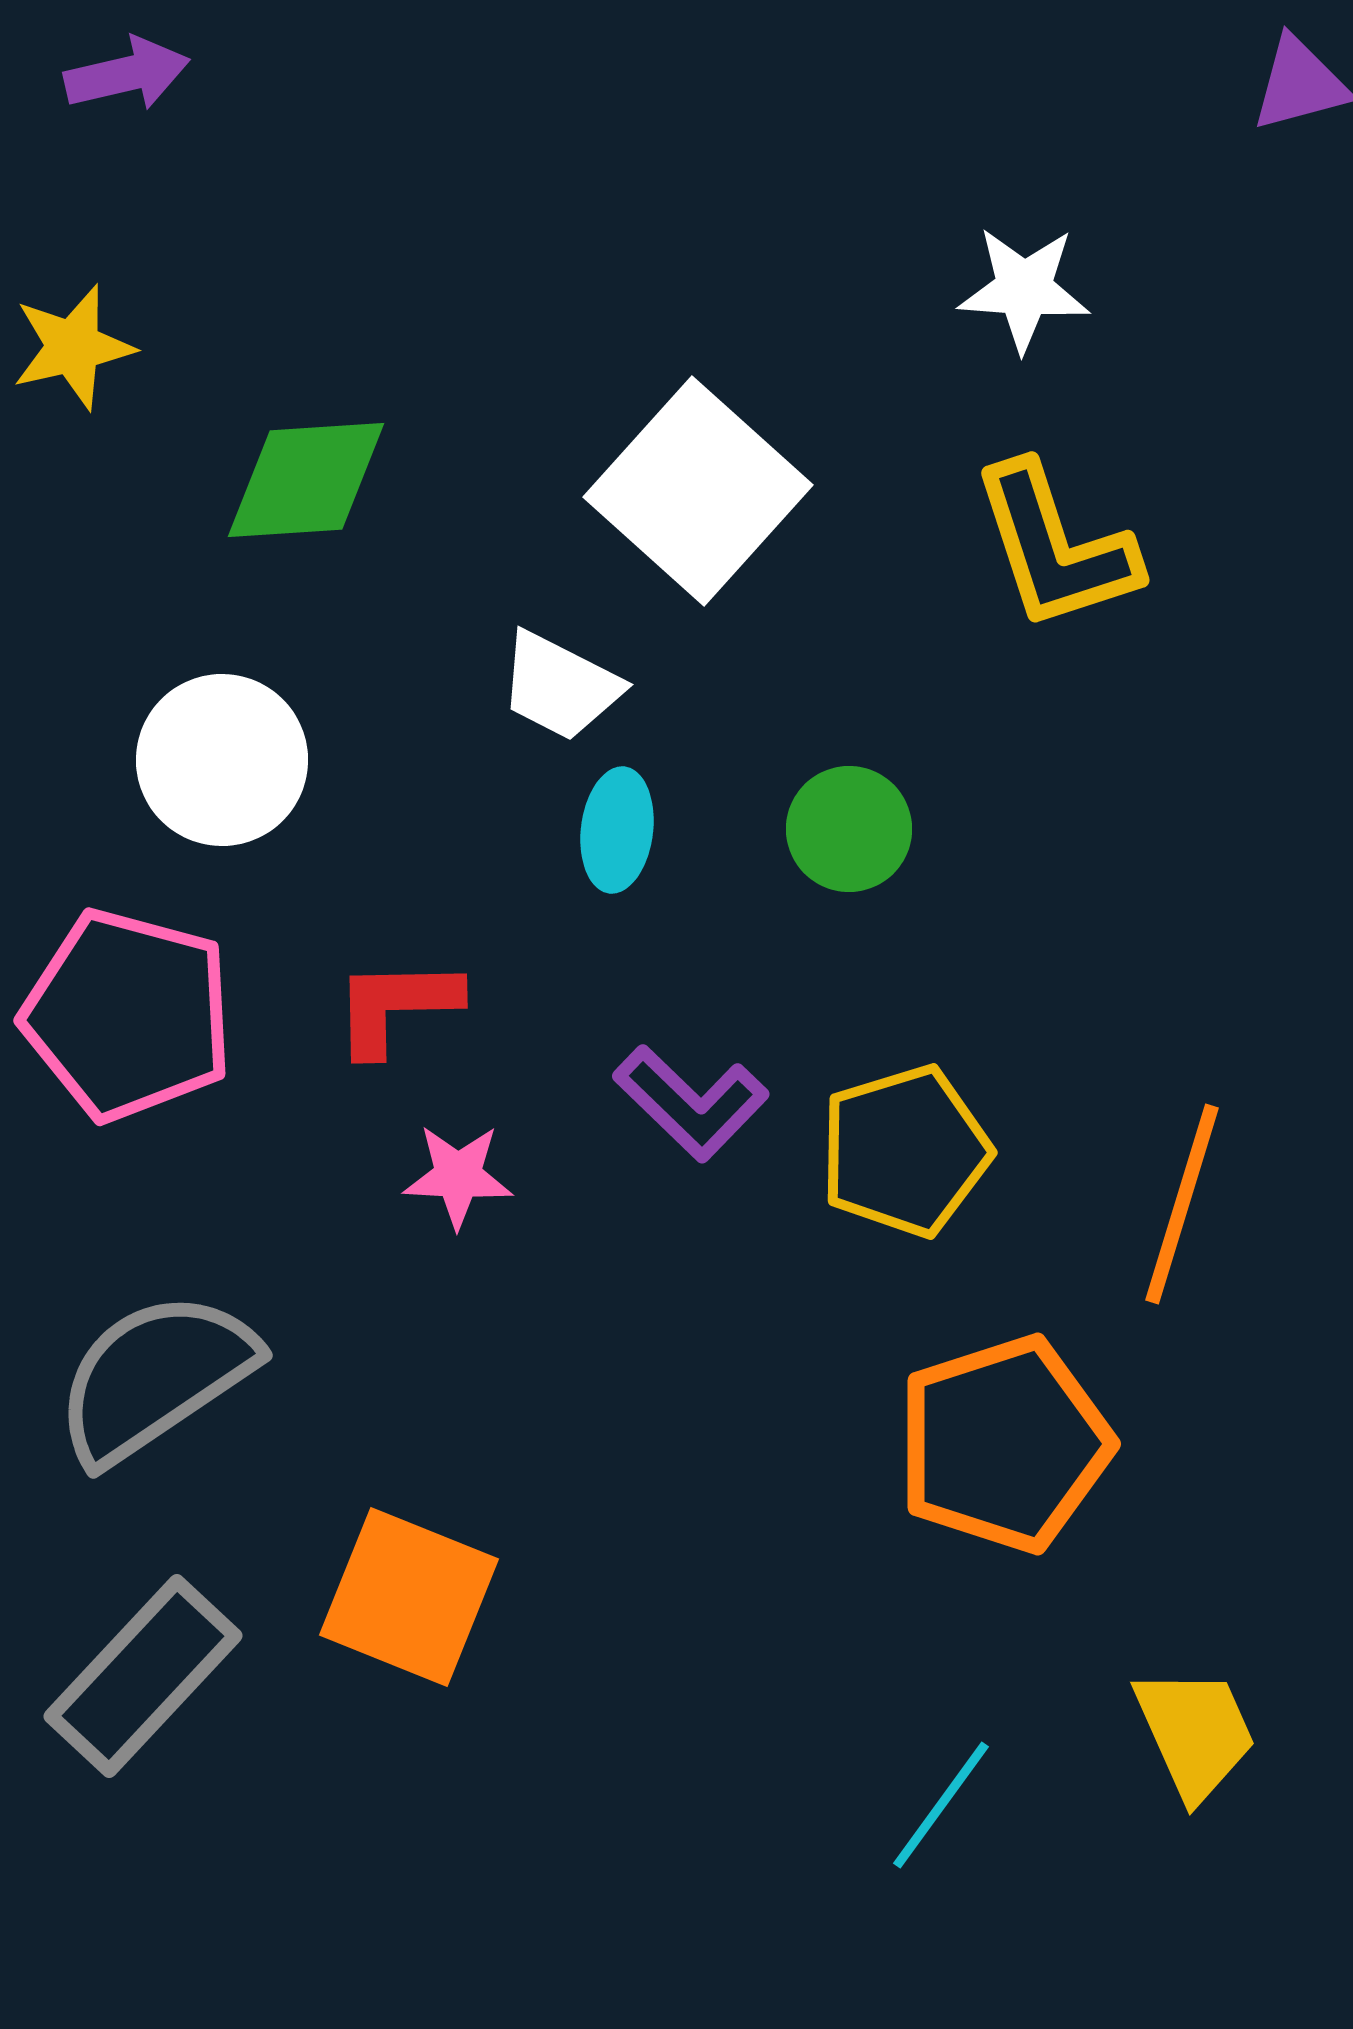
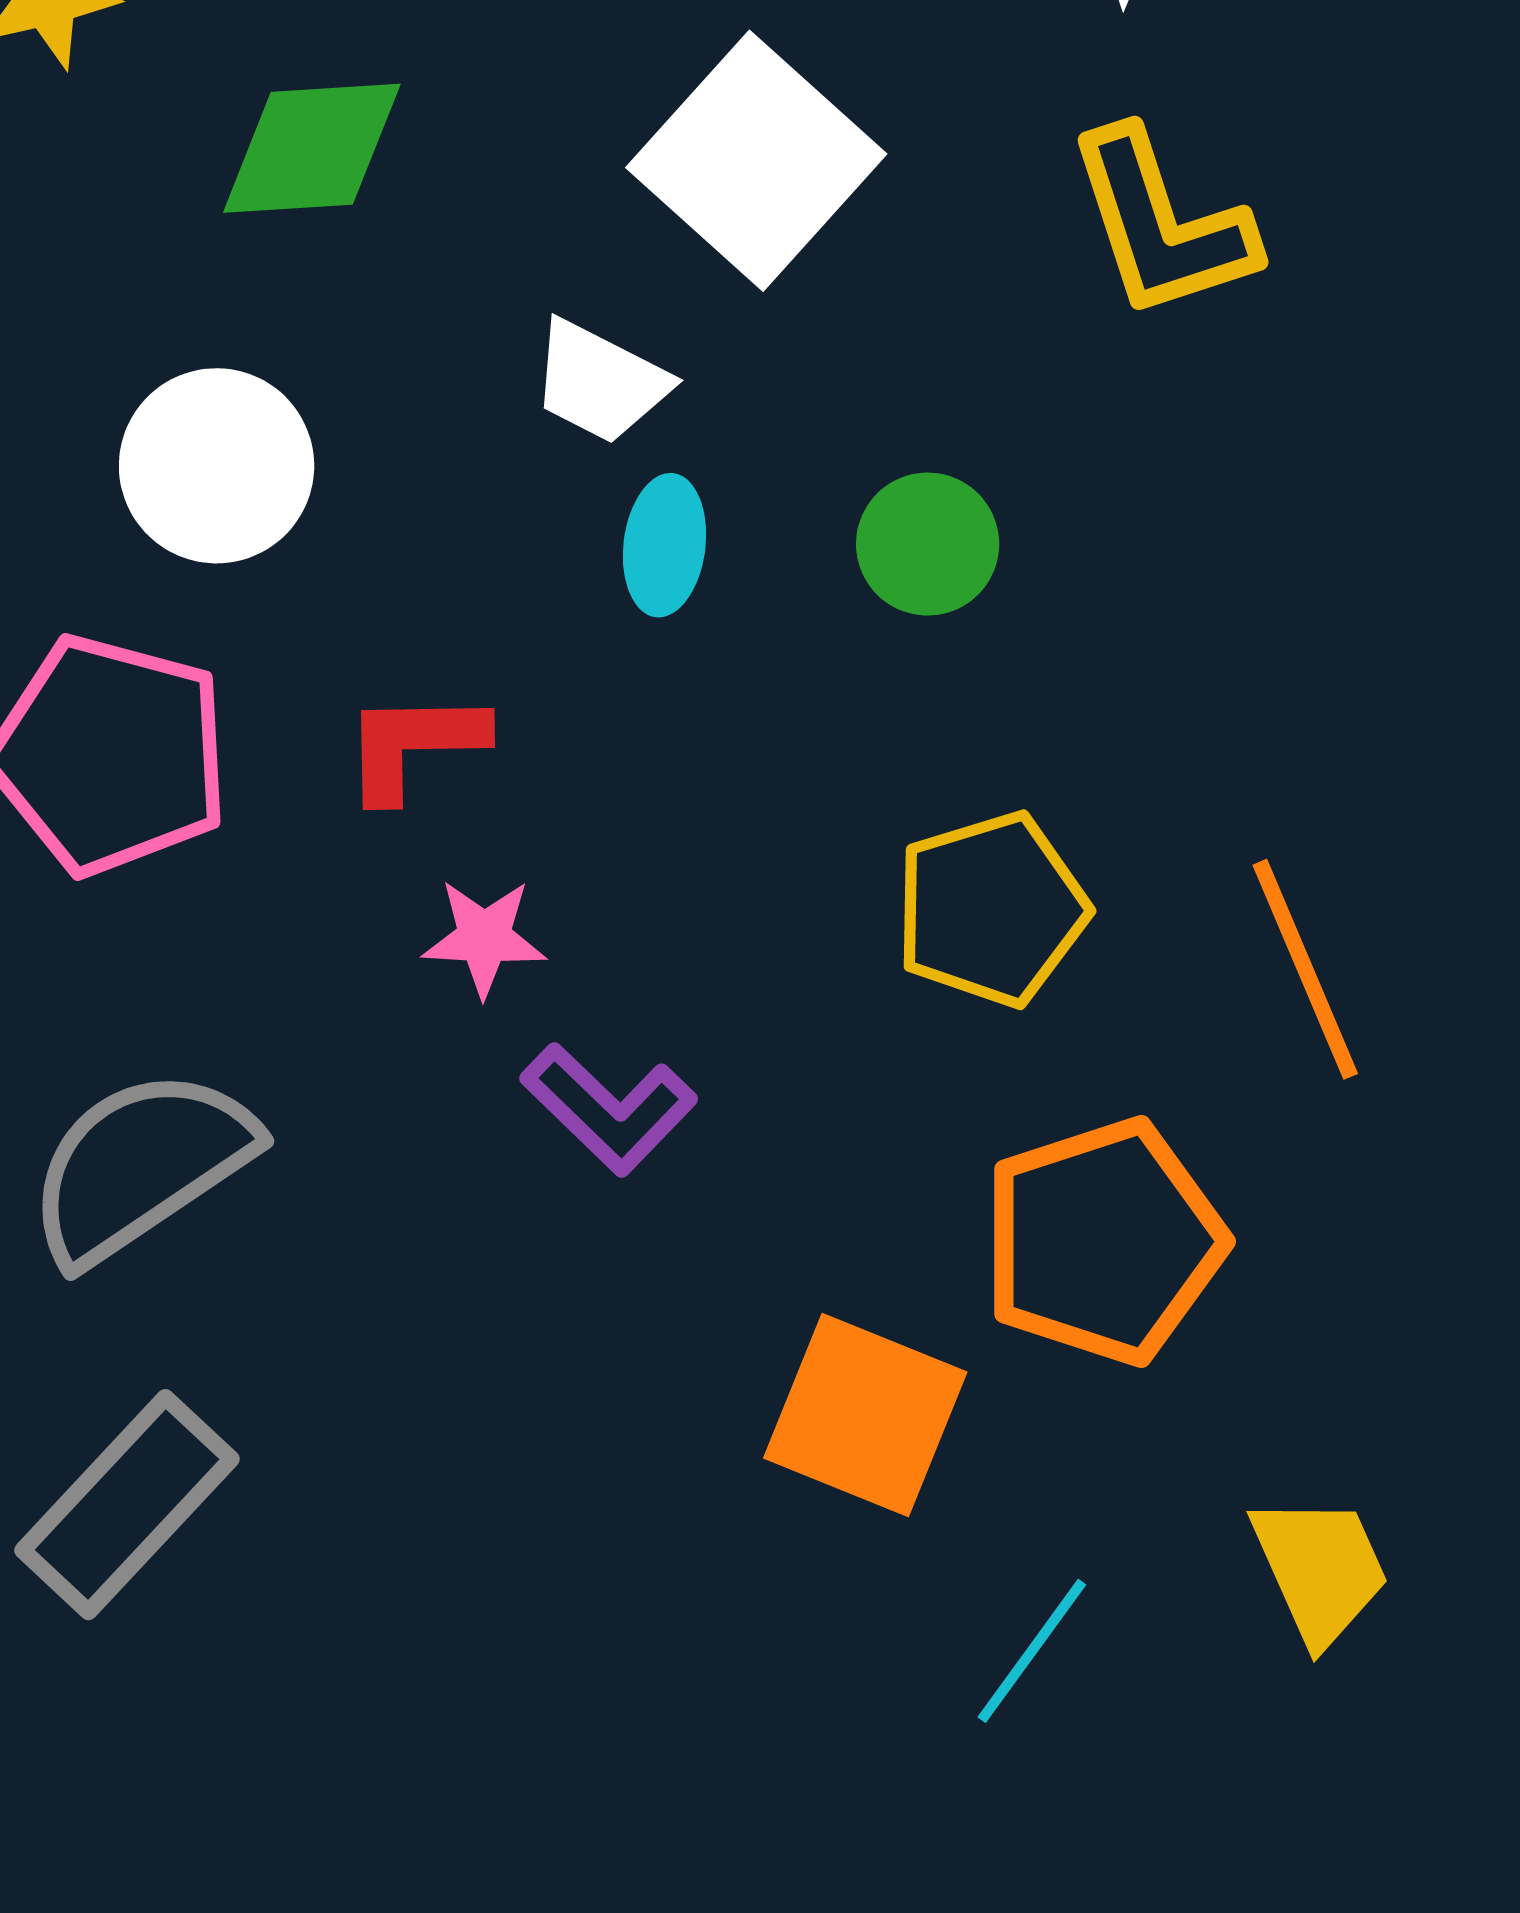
purple L-shape: (691, 1103) -> (609, 1109), moved
orange line: (1182, 1204) -> (1305, 969), turned -40
orange square: (409, 1597) -> (865, 1415), moved

